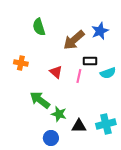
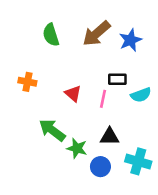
brown arrow: (74, 40) -> (97, 34), moved
cyan cross: (106, 124) -> (138, 161), turned 30
black triangle: (79, 126) -> (110, 137), moved
blue circle: (51, 138) -> (100, 167), moved

